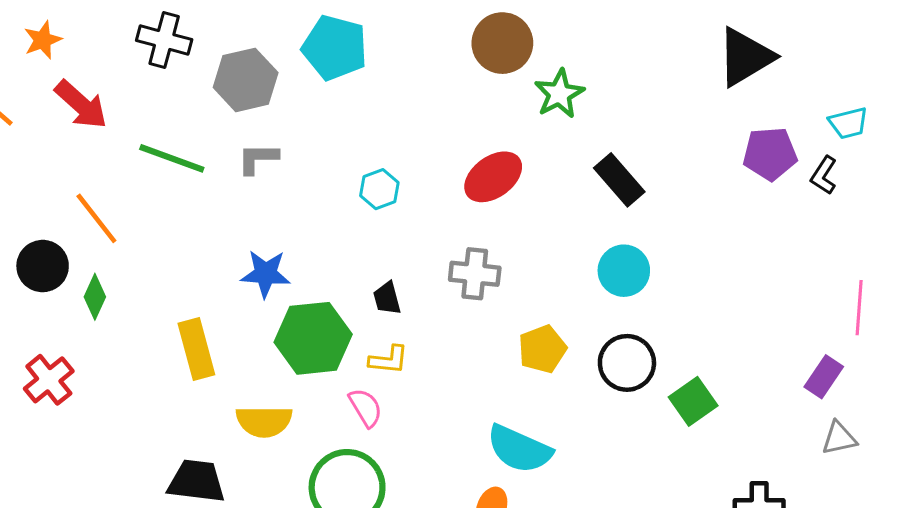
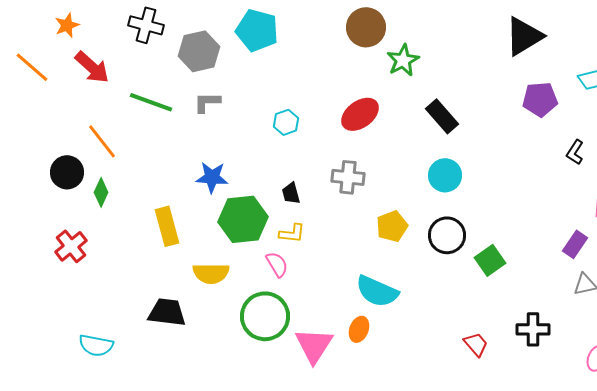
black L-shape: (824, 175) -> (575, 152), moved

